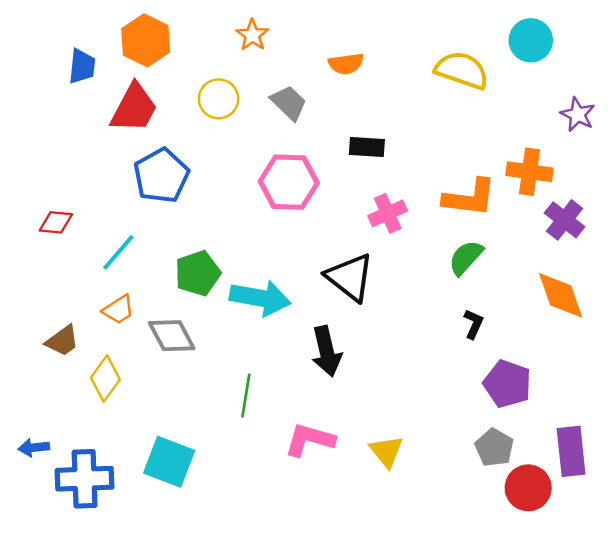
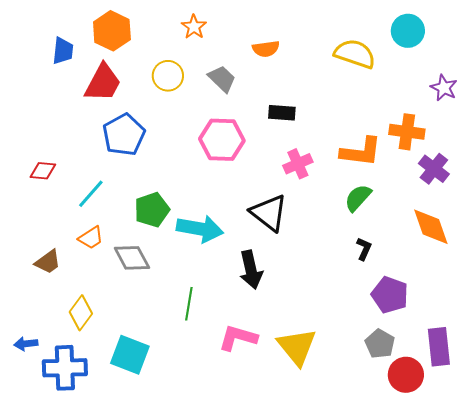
yellow diamond: (105, 379) -> (81, 313), moved
yellow triangle: (386, 451) -> (297, 347), size x1.5

